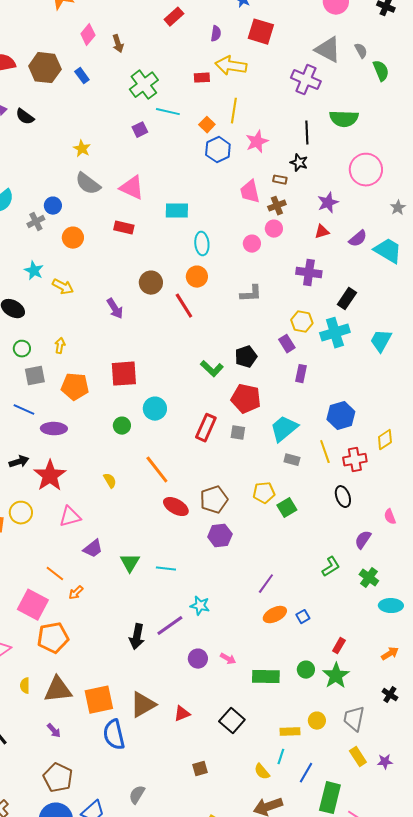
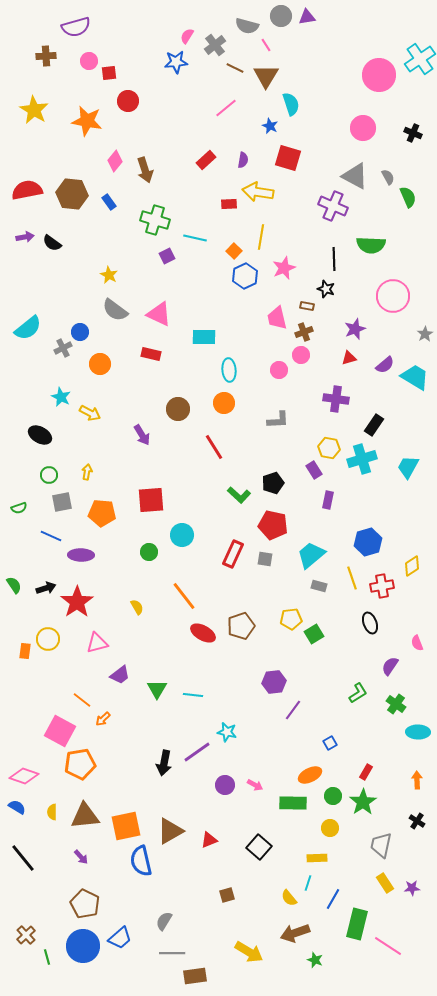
red rectangle: (174, 17) -> (206, 160), moved
brown arrow: (118, 44) -> (145, 170), size x1.4
green cross: (144, 85) -> (155, 220), moved, turned -36
red line: (184, 306) -> (214, 447), moved
purple hexagon: (220, 536) -> (274, 682), moved
orange ellipse: (275, 615) -> (310, 775), moved
orange arrow: (390, 654) -> (417, 780), turned -60
yellow circle: (317, 721) -> (330, 828), moved

